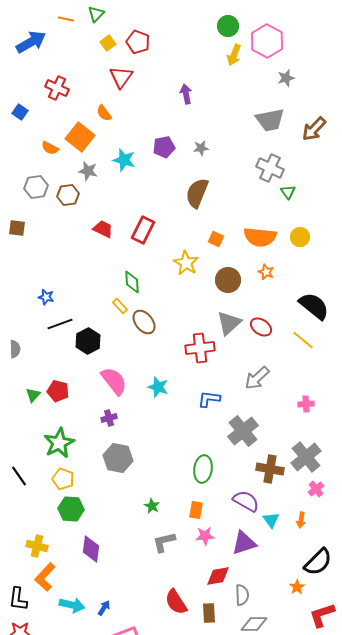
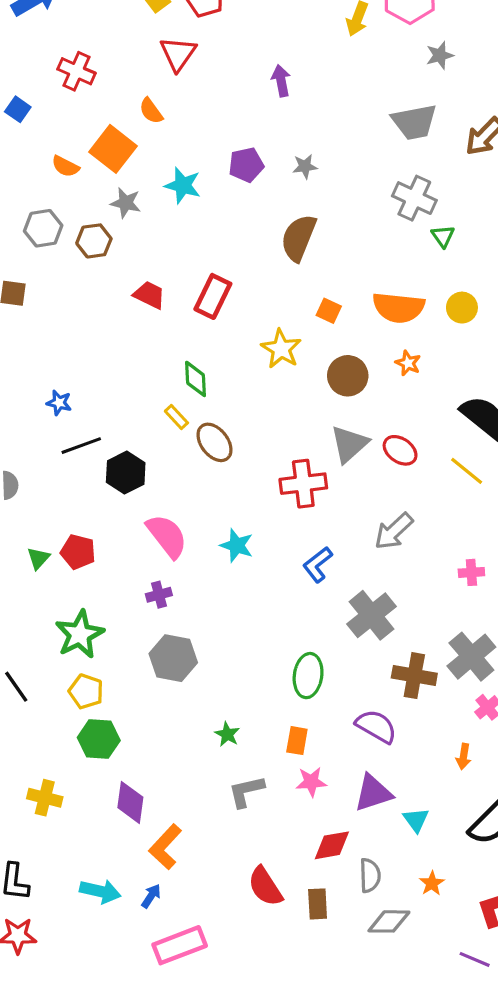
blue L-shape: (209, 399) -> (318, 565), turned -45
cyan triangle: (271, 520) -> (416, 820), moved
orange L-shape: (45, 577) -> (165, 847), moved
orange star: (297, 587) -> (432, 883), moved

